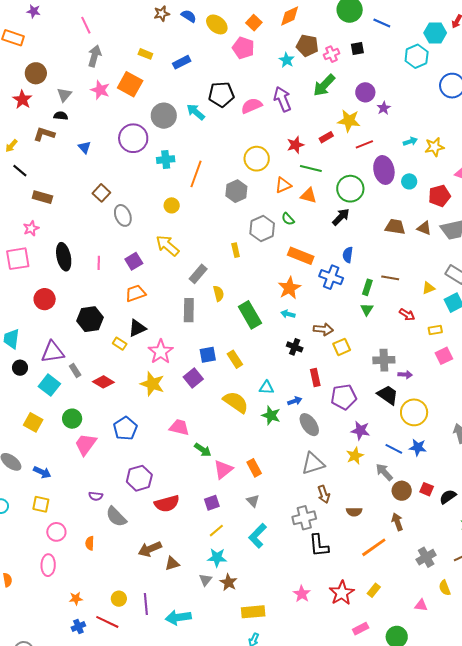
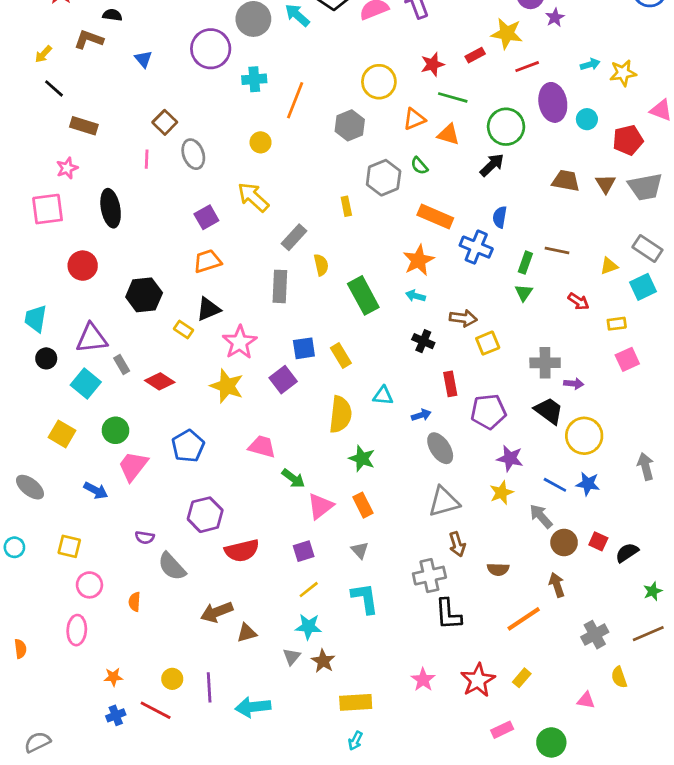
brown triangle: (424, 228) -> (606, 184), turned 35
pink line: (99, 263) -> (147, 159), moved
yellow semicircle: (236, 402) -> (340, 414), turned 60
green star: (271, 415) -> (362, 458), moved
blue arrow: (42, 472) -> (96, 490), moved
cyan L-shape: (258, 536) -> (365, 598), turned 125

